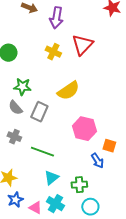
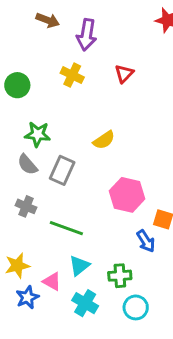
red triangle: (82, 45) -> (124, 74), size x0.6
yellow cross: (53, 52) -> (72, 75), moved
yellow semicircle: (68, 91) -> (104, 140), size x0.7
pink triangle: (35, 208) -> (52, 281), moved

